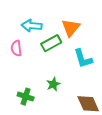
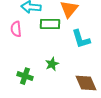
green rectangle: (51, 43) -> (50, 24), turned 30

